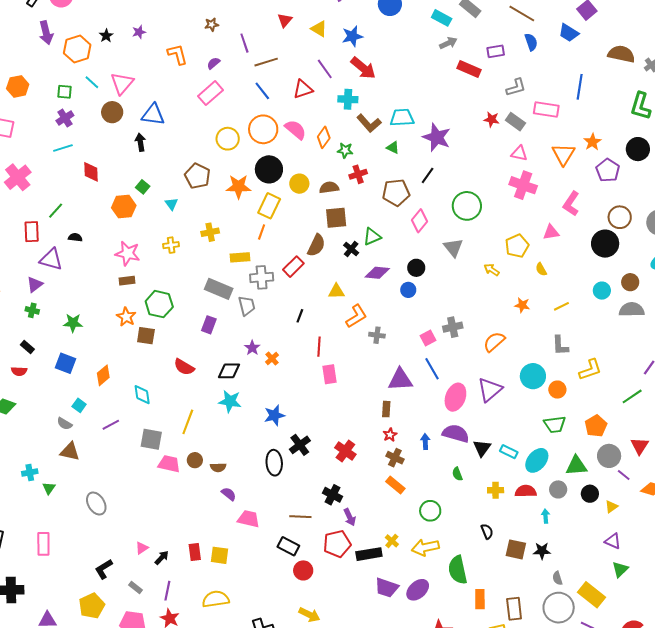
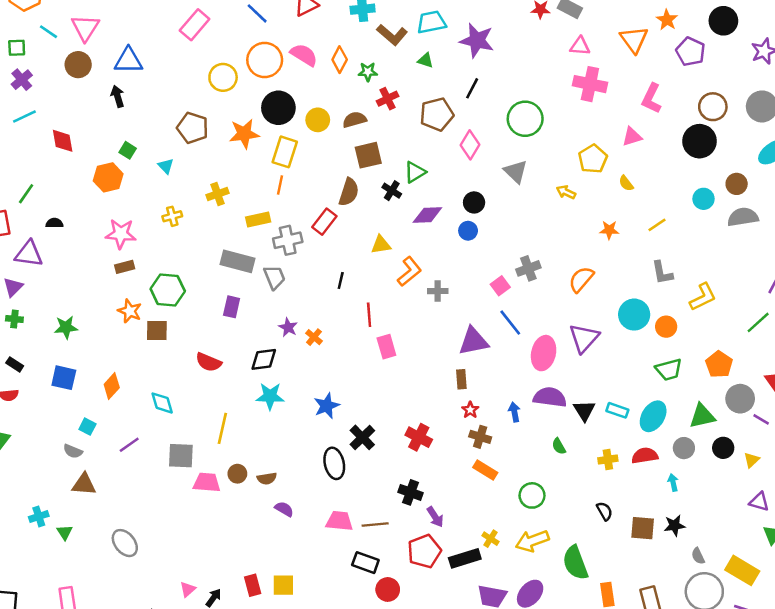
pink trapezoid: (249, 519) -> (339, 521), moved

